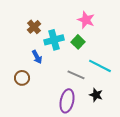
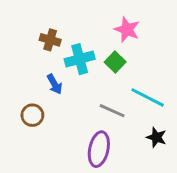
brown cross: (34, 27) -> (50, 40), turned -32
black star: (96, 95) -> (156, 137), moved

